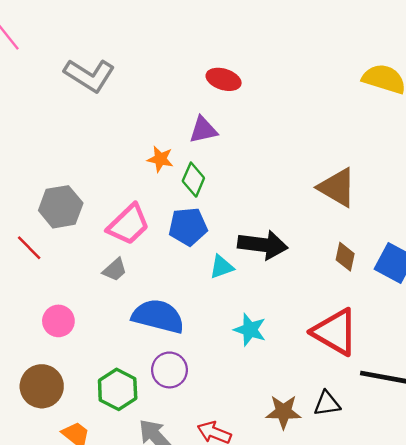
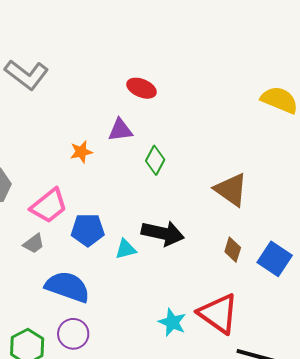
orange star: (160, 159) -> (81, 152), turned -30
green diamond: (193, 180) -> (155, 160), moved
blue pentagon: (188, 227) -> (88, 230), moved
cyan star: (250, 330) -> (172, 322), moved

